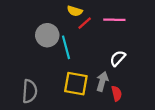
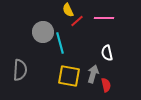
yellow semicircle: (75, 11) -> (68, 10), turned 48
white semicircle: (118, 58) -> (107, 53), turned -56
gray semicircle: (30, 91) -> (20, 70), moved

